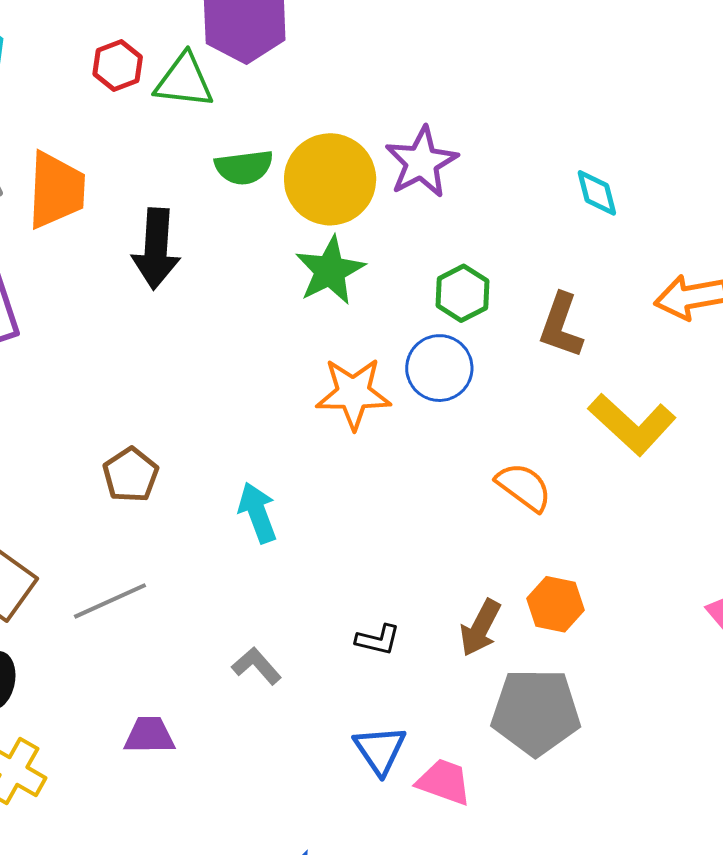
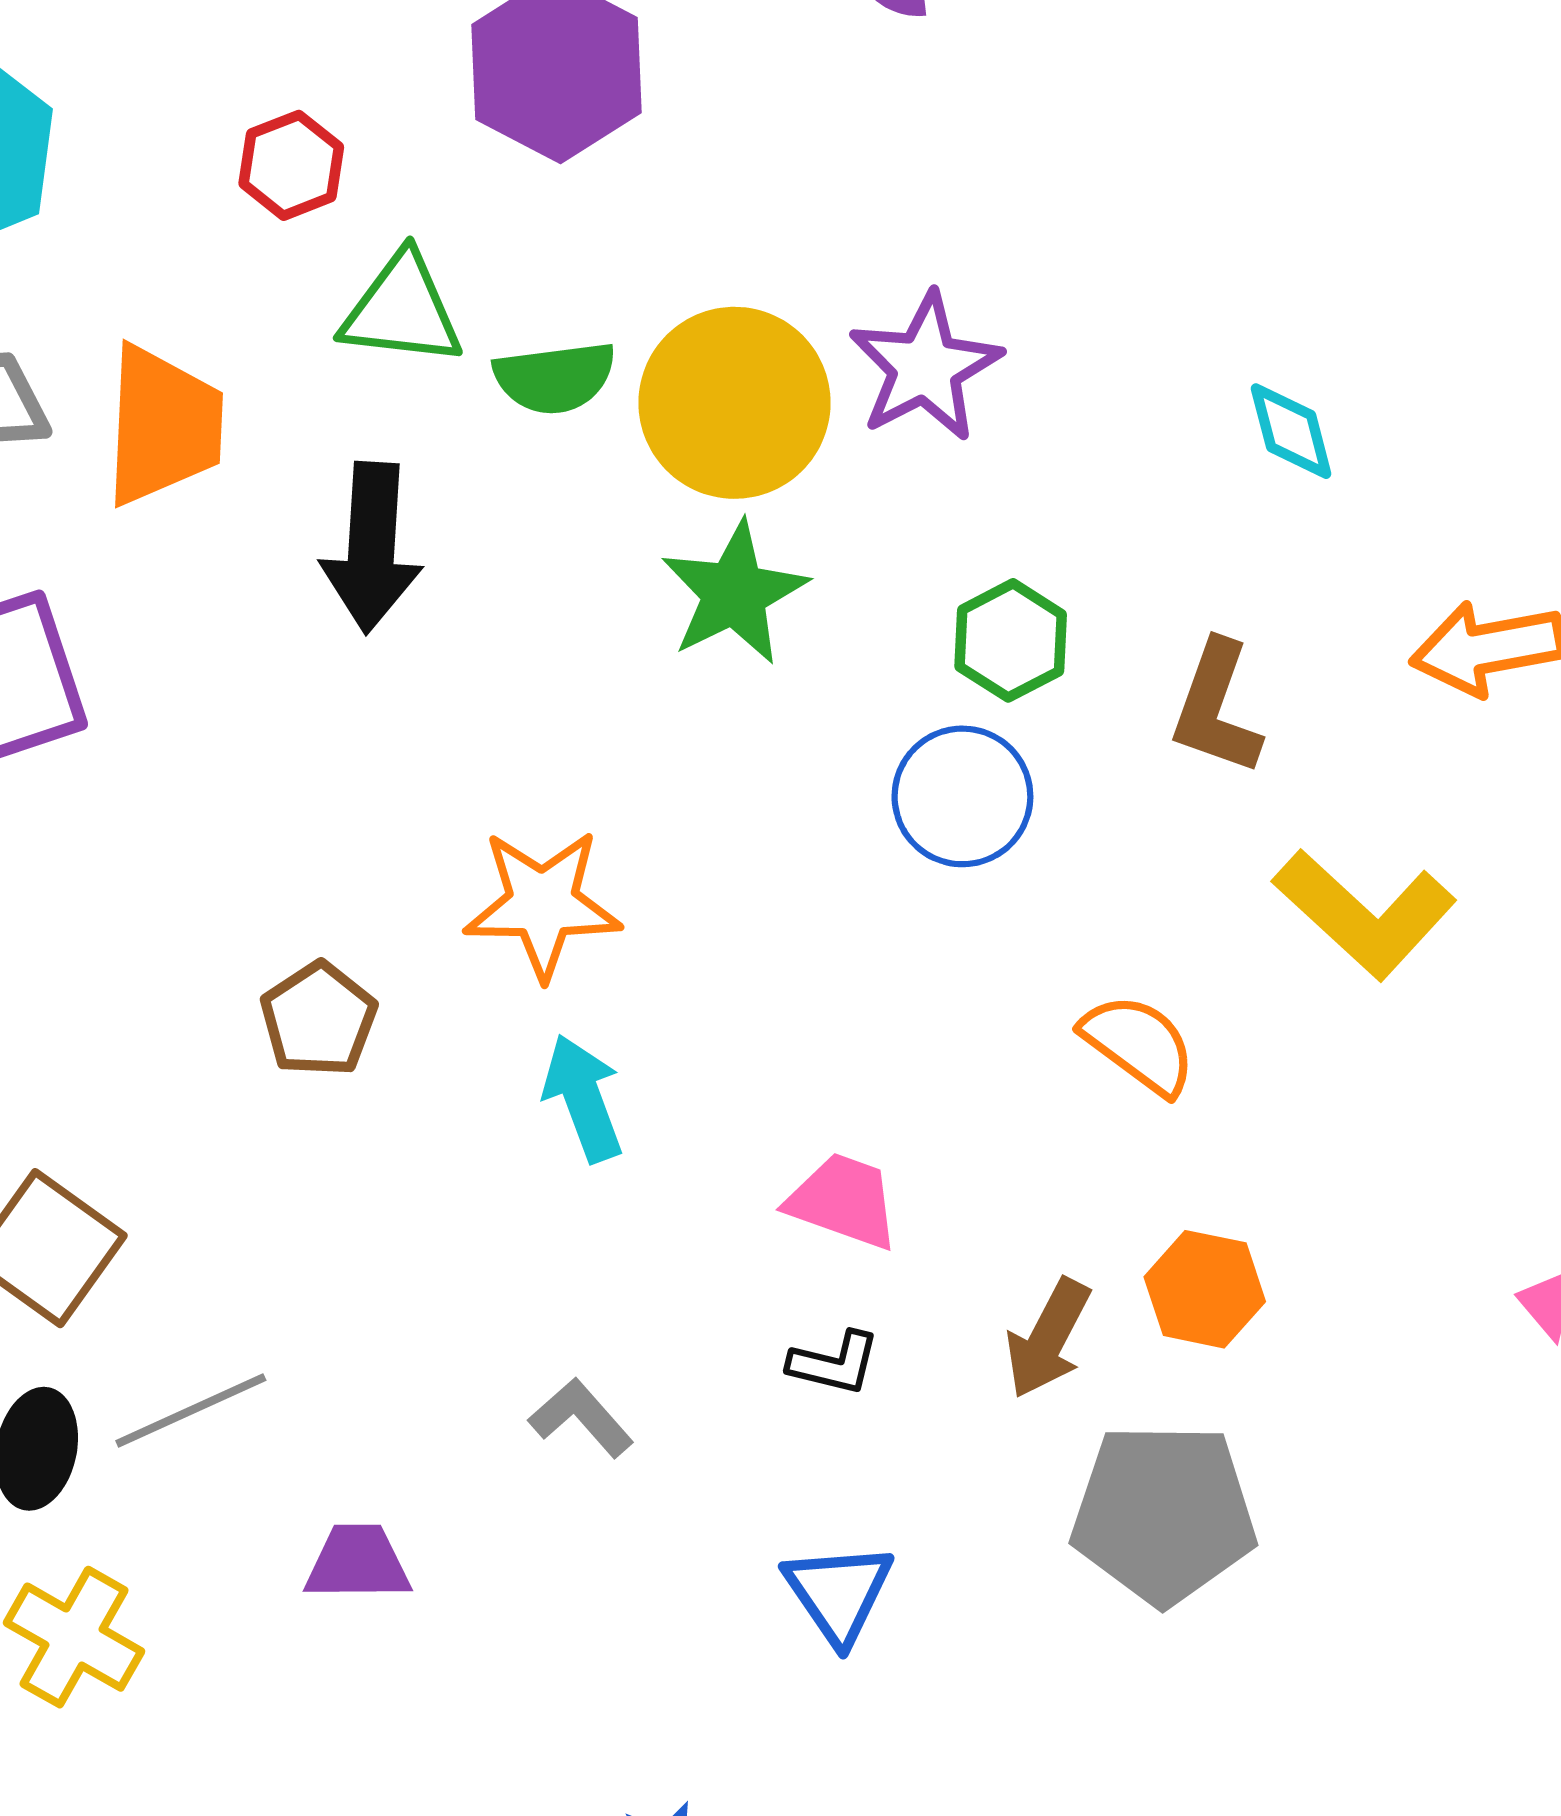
green triangle: (184, 81) -> (402, 310), moved
orange star: (353, 393) -> (543, 904), moved
gray line: (110, 601) -> (191, 1411), moved
pink trapezoid: (444, 782) -> (843, 1201), moved

